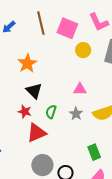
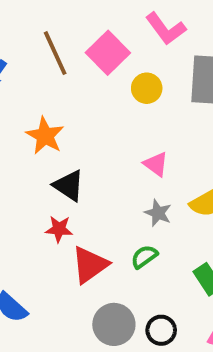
pink square: (67, 28) -> (108, 53), turned 35
pink triangle: (80, 89) -> (156, 164), turned 48
green semicircle: (51, 112) -> (144, 257), moved, turned 48

